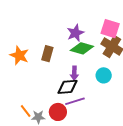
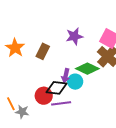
green diamond: (82, 48) -> (87, 69), moved
cyan circle: (104, 75) -> (75, 82), moved
red circle: (58, 112) -> (44, 96), moved

